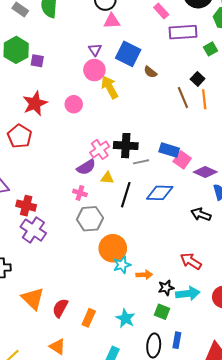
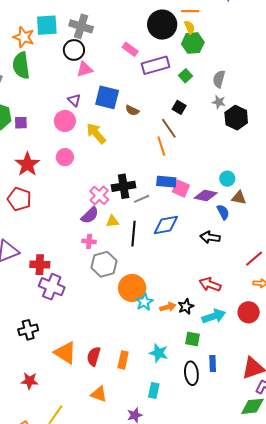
pink circle: (94, 70) -> (65, 121), moved
orange line: (204, 99) -> (161, 146), moved
black star: (166, 288) -> (186, 307), moved

